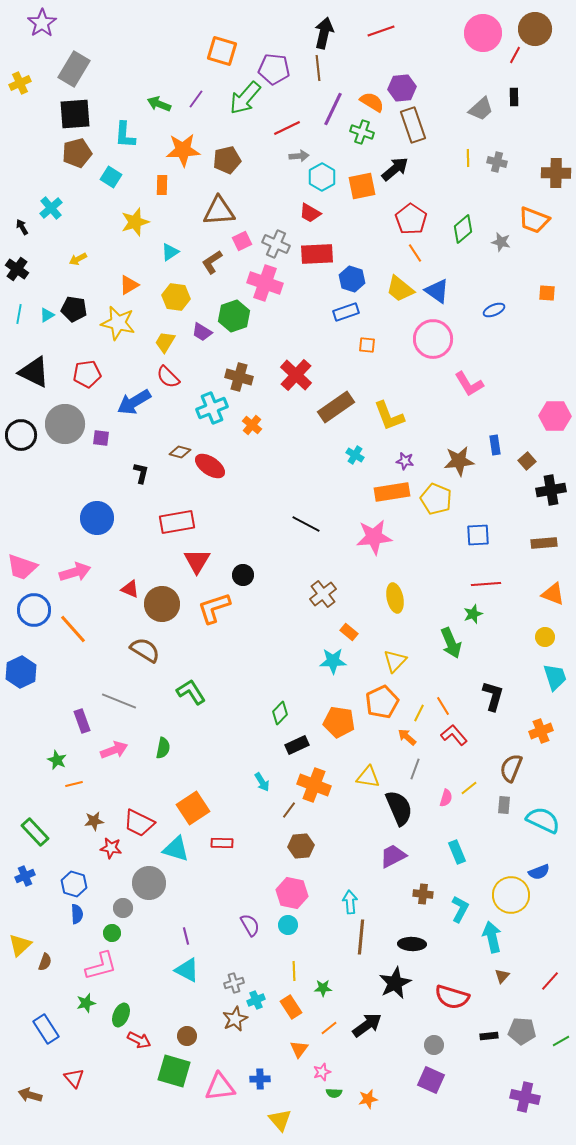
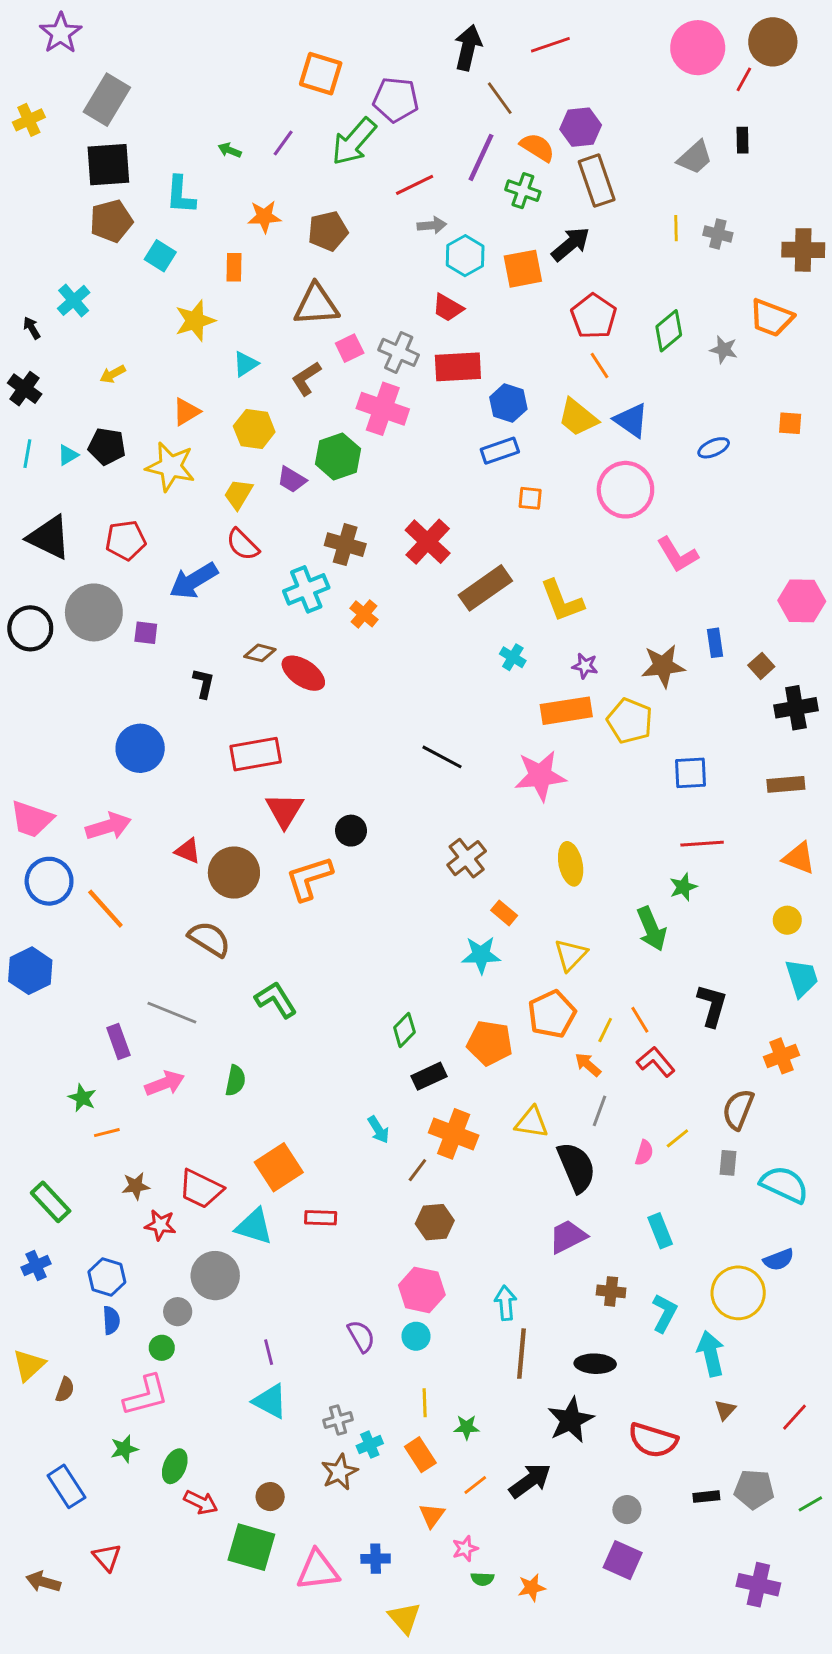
brown line: (318, 68) -> (500, 98), moved, turned -30
green arrow: (159, 104) -> (230, 150), size x0.7
orange star: (183, 150) -> (264, 217), size x0.7

